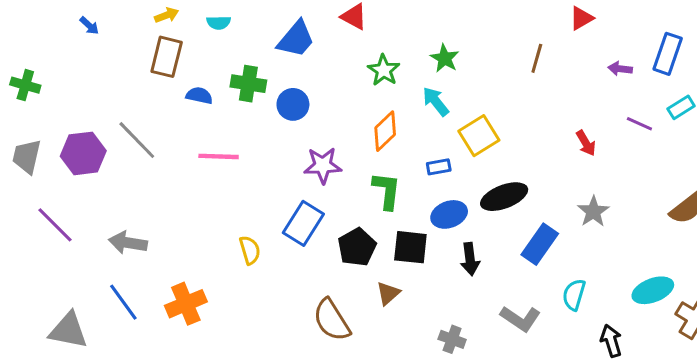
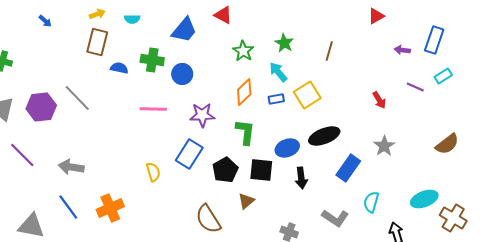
brown line: (537, 58) -> (329, 51), moved
pink line: (219, 156) -> (153, 109), moved
blue rectangle: (439, 167) -> (276, 99), moved

